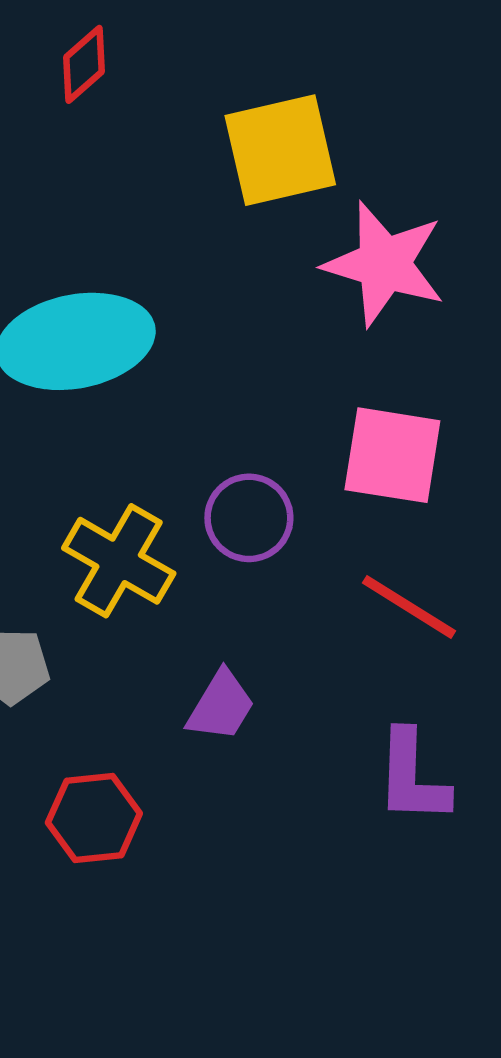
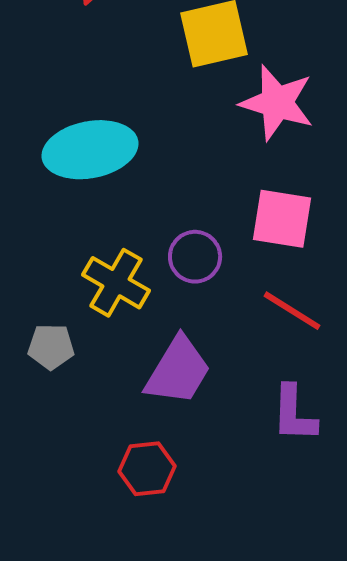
purple trapezoid: (221, 706) -> (178, 371), size x1.6
red hexagon: (94, 818) -> (147, 469), moved

